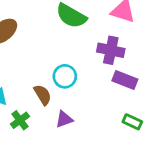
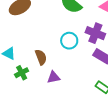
cyan circle: (65, 76) -> (69, 41), moved

